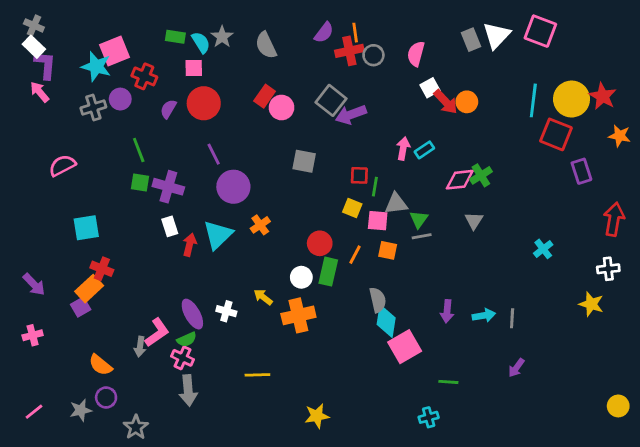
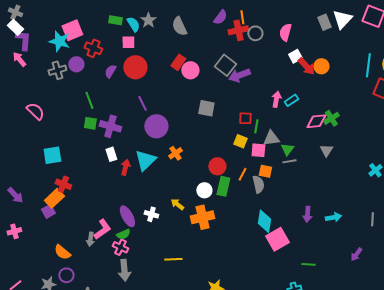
pink semicircle: (62, 166) -> (35, 111), turned 72
gray semicircle: (378, 300) -> (258, 184), moved
gray line: (512, 318) -> (372, 219), moved

